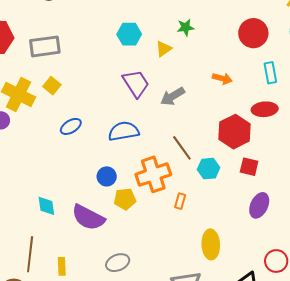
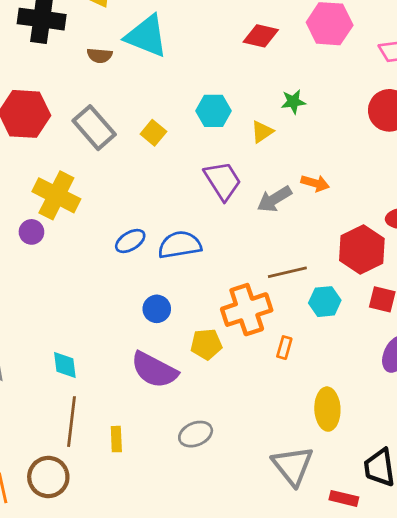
gray rectangle: (45, 46) -> (94, 128), turned 56
orange arrow: (222, 79) -> (315, 183), moved
yellow square: (52, 86) -> (153, 133), moved
blue semicircle: (124, 131) -> (180, 245), moved
brown line: (182, 148) -> (287, 272), turned -68
blue circle: (107, 176) -> (157, 309), moved
cyan diamond: (46, 206) -> (65, 365), moved

